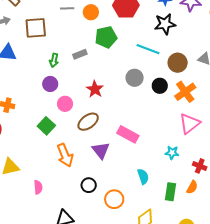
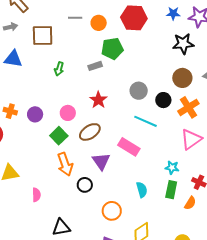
black star: (165, 24) -> (183, 44), moved
cyan line: (148, 49) -> (145, 121), moved
gray rectangle: (80, 54) -> (95, 66), moved
purple circle: (50, 84) -> (35, 114), moved
green square: (46, 126) -> (59, 136), moved
black circle: (89, 185) -> (85, 185), moved
green rectangle: (170, 192) -> (171, 190), moved

